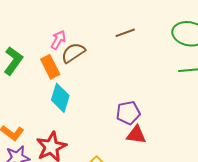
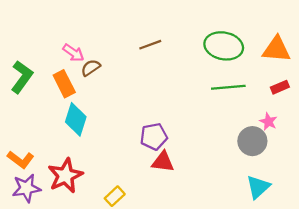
pink arrow: (58, 40) -> (73, 53), turned 96
brown semicircle: (73, 53) -> (91, 68), size x0.7

